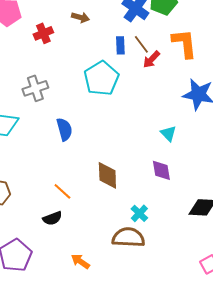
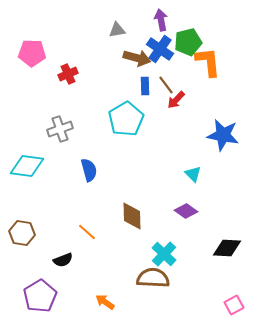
brown arrow: (80, 17) -> (137, 58), moved, size x1.5
orange L-shape: (184, 43) -> (208, 62), moved
purple diamond: (161, 170) -> (186, 211), turned -45
cyan cross: (139, 213) -> (164, 254), size x1.4
black semicircle: (52, 218) -> (63, 260), moved

